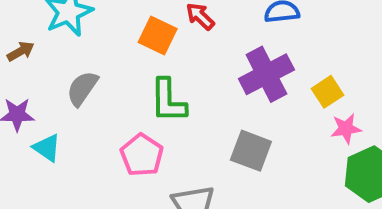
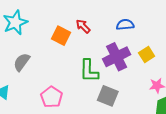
yellow square: (327, 92) -> (147, 54), moved
green L-shape: (168, 101) -> (89, 71), moved

